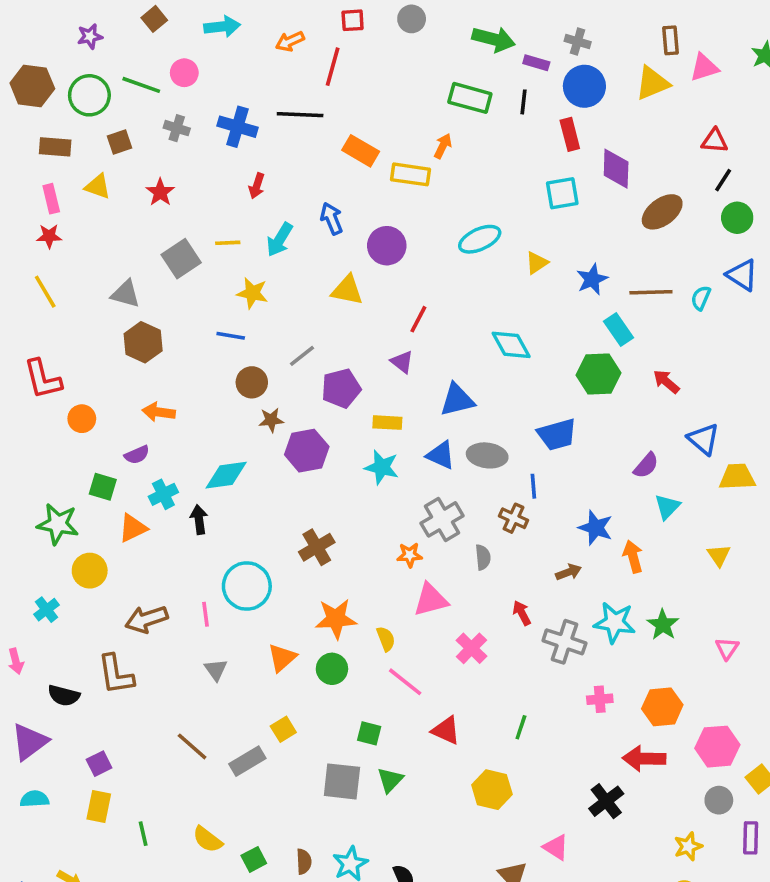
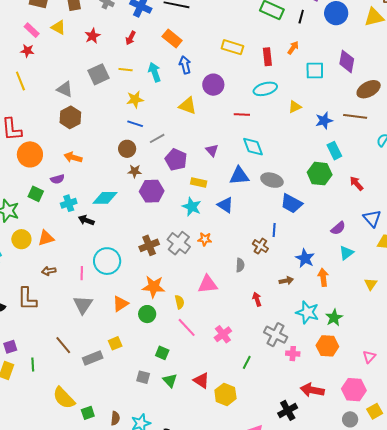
red rectangle: (570, 134) -> (267, 57), moved
orange arrow: (443, 146) -> (293, 48), moved
orange rectangle: (361, 151) -> (172, 39), moved
red arrow: (257, 186) -> (131, 38), moved
pink rectangle: (51, 199) -> (32, 30), turned -42
cyan arrow: (280, 240) -> (155, 72), turned 120
brown line: (651, 292) -> (355, 116), moved
yellow star: (252, 293) -> (135, 99), turned -30
red line: (418, 319) -> (242, 115), moved, turned 56
blue line: (231, 336) -> (135, 124), moved
cyan diamond: (511, 345) -> (253, 147), moved
purple pentagon: (341, 388) -> (176, 160), turned 30
orange circle: (82, 419) -> (30, 154), size x1.6
blue trapezoid: (557, 434) -> (291, 203), turned 35
gray ellipse: (487, 455) -> (272, 180), moved
gray cross: (442, 519) -> (179, 243), moved, turned -30
black arrow: (199, 520) -> (86, 220), turned -70
orange triangle: (133, 528) -> (46, 238), moved
orange star: (410, 555) -> (205, 239), moved
brown arrow: (146, 619) -> (49, 271), size x0.6
gray cross: (564, 642) -> (276, 335), moved
pink cross: (472, 648) -> (223, 334), moved
pink triangle: (727, 648) -> (369, 357), moved
gray triangle: (216, 670) -> (83, 305), size x1.5
orange hexagon: (662, 707) -> (327, 346), moved
red triangle: (446, 730) -> (201, 380), moved
green triangle: (390, 780) -> (170, 380), turned -35
gray square: (342, 781) -> (143, 377), size x0.6
green line: (143, 834) -> (33, 365), moved
yellow semicircle: (208, 839) -> (64, 398), size x1.4

